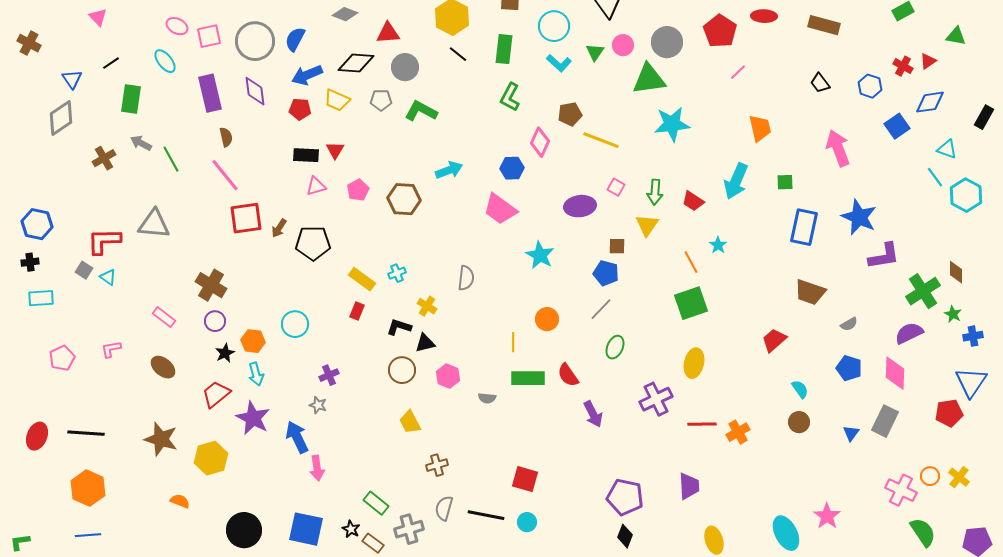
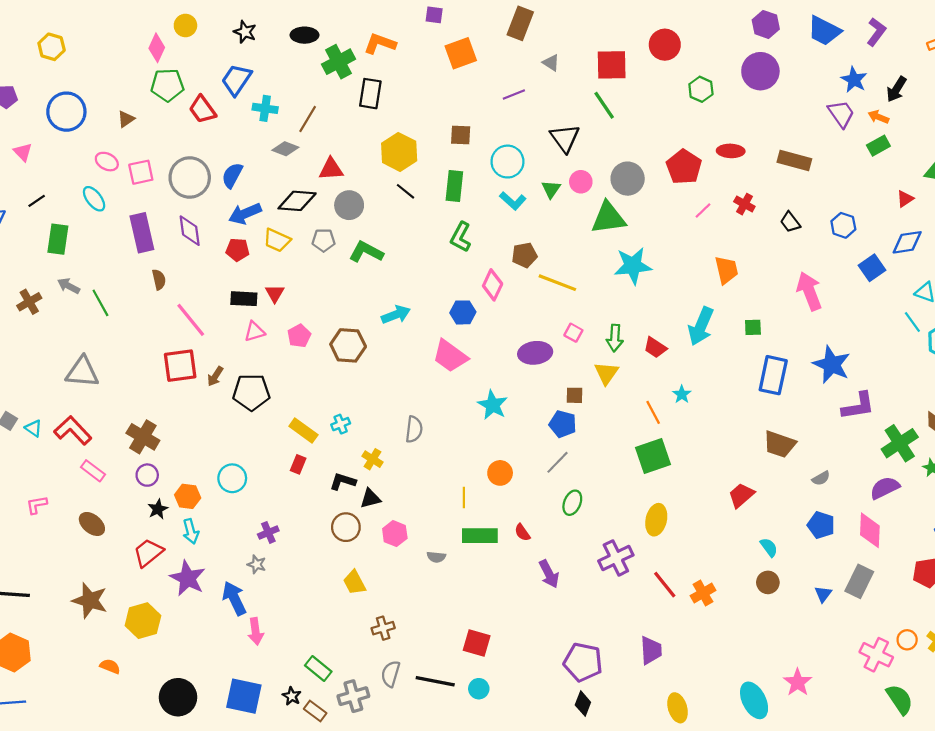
red cross: (903, 66) -> (744, 204), moved
pink line: (225, 175) -> (191, 320), moved
red L-shape: (104, 241) -> (73, 430), moved, turned 48
red semicircle: (568, 375) -> (522, 532), size x0.7
red line: (702, 424) -> (665, 585), turned 52

